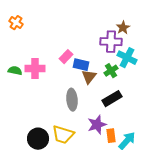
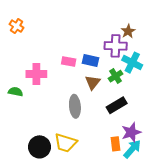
pink rectangle: (66, 57) -> (69, 61), turned 56
blue rectangle: (81, 65) -> (91, 60), moved
green semicircle: (15, 71) -> (16, 92), moved
purple star: (97, 125) -> (131, 132), moved

